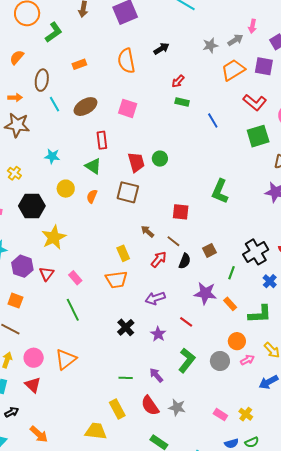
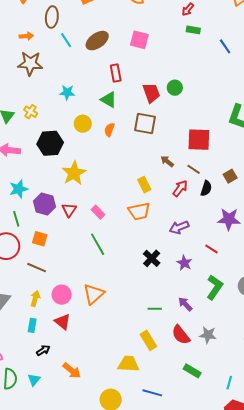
red square: (181, 212) -> (199, 140), size x1.4

